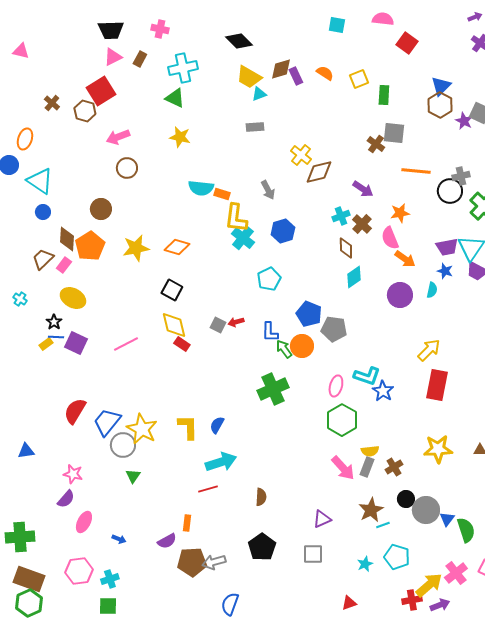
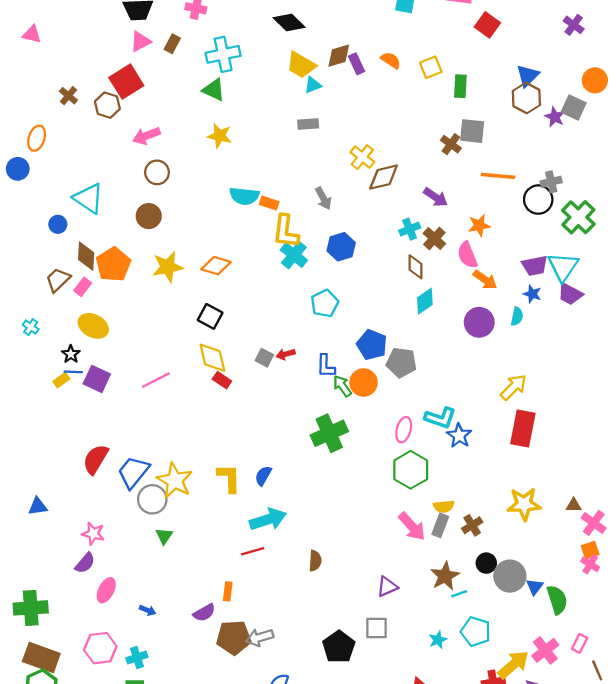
cyan triangle: (40, 181) -> (89, 198), moved
brown circle: (101, 209) -> (149, 216), moved
black pentagon: (262, 547) -> (339, 647), moved

